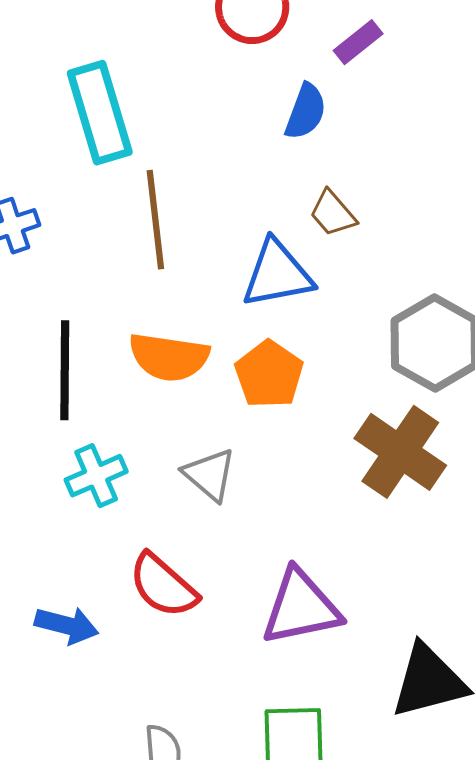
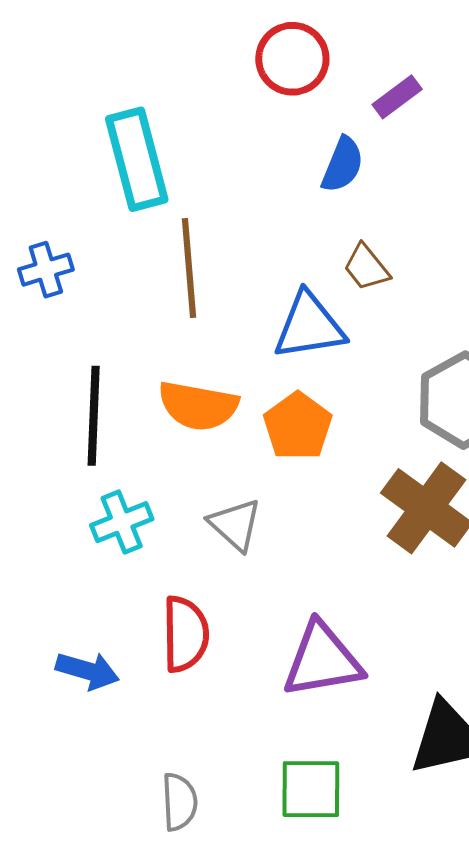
red semicircle: (163, 586) -> (185, 634), turned -134

